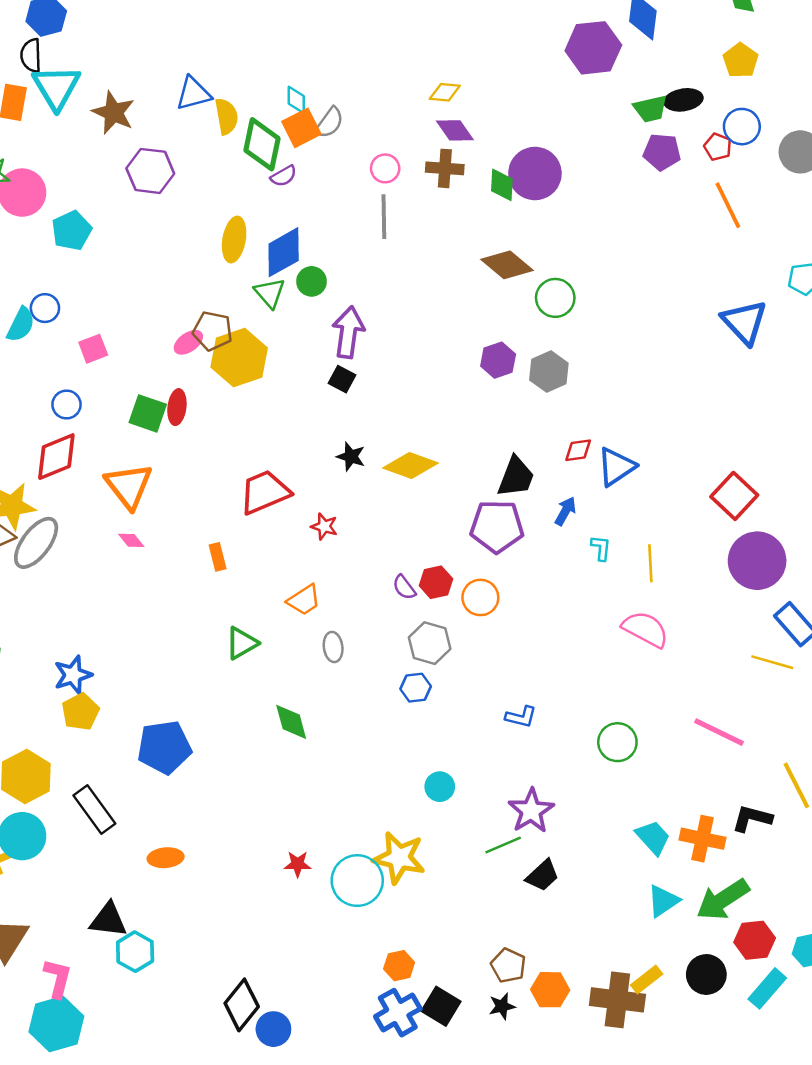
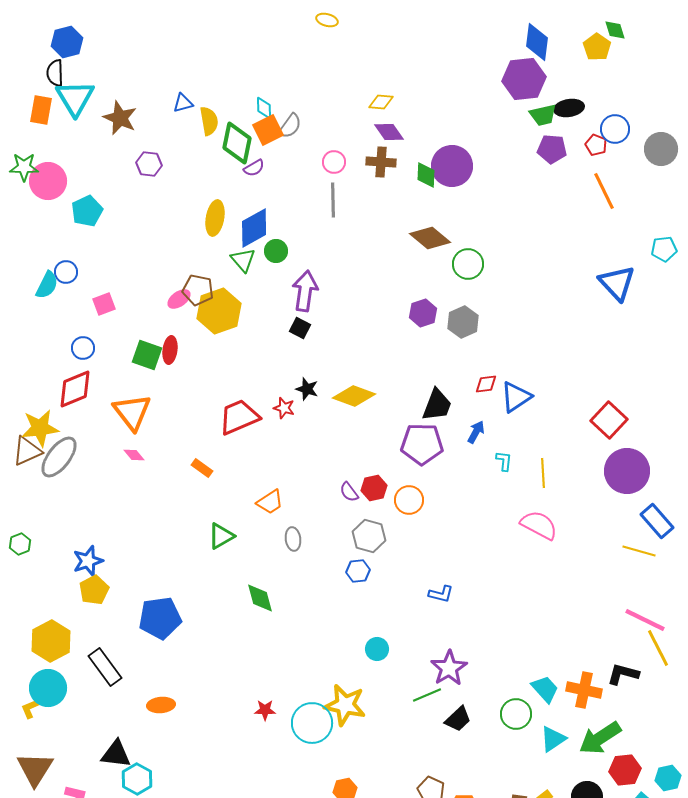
purple hexagon: (593, 48) -> (524, 79), moved
yellow pentagon: (741, 61) -> (597, 47), moved
blue triangle: (193, 94) -> (183, 103), size x0.7
purple hexagon: (150, 171) -> (149, 164), size x0.7
red star: (324, 526) -> (284, 408), moved
orange rectangle: (218, 557) -> (202, 468), turned -40
pink line: (719, 732) -> (645, 620), moved
green circle: (617, 742) -> (516, 714), moved

